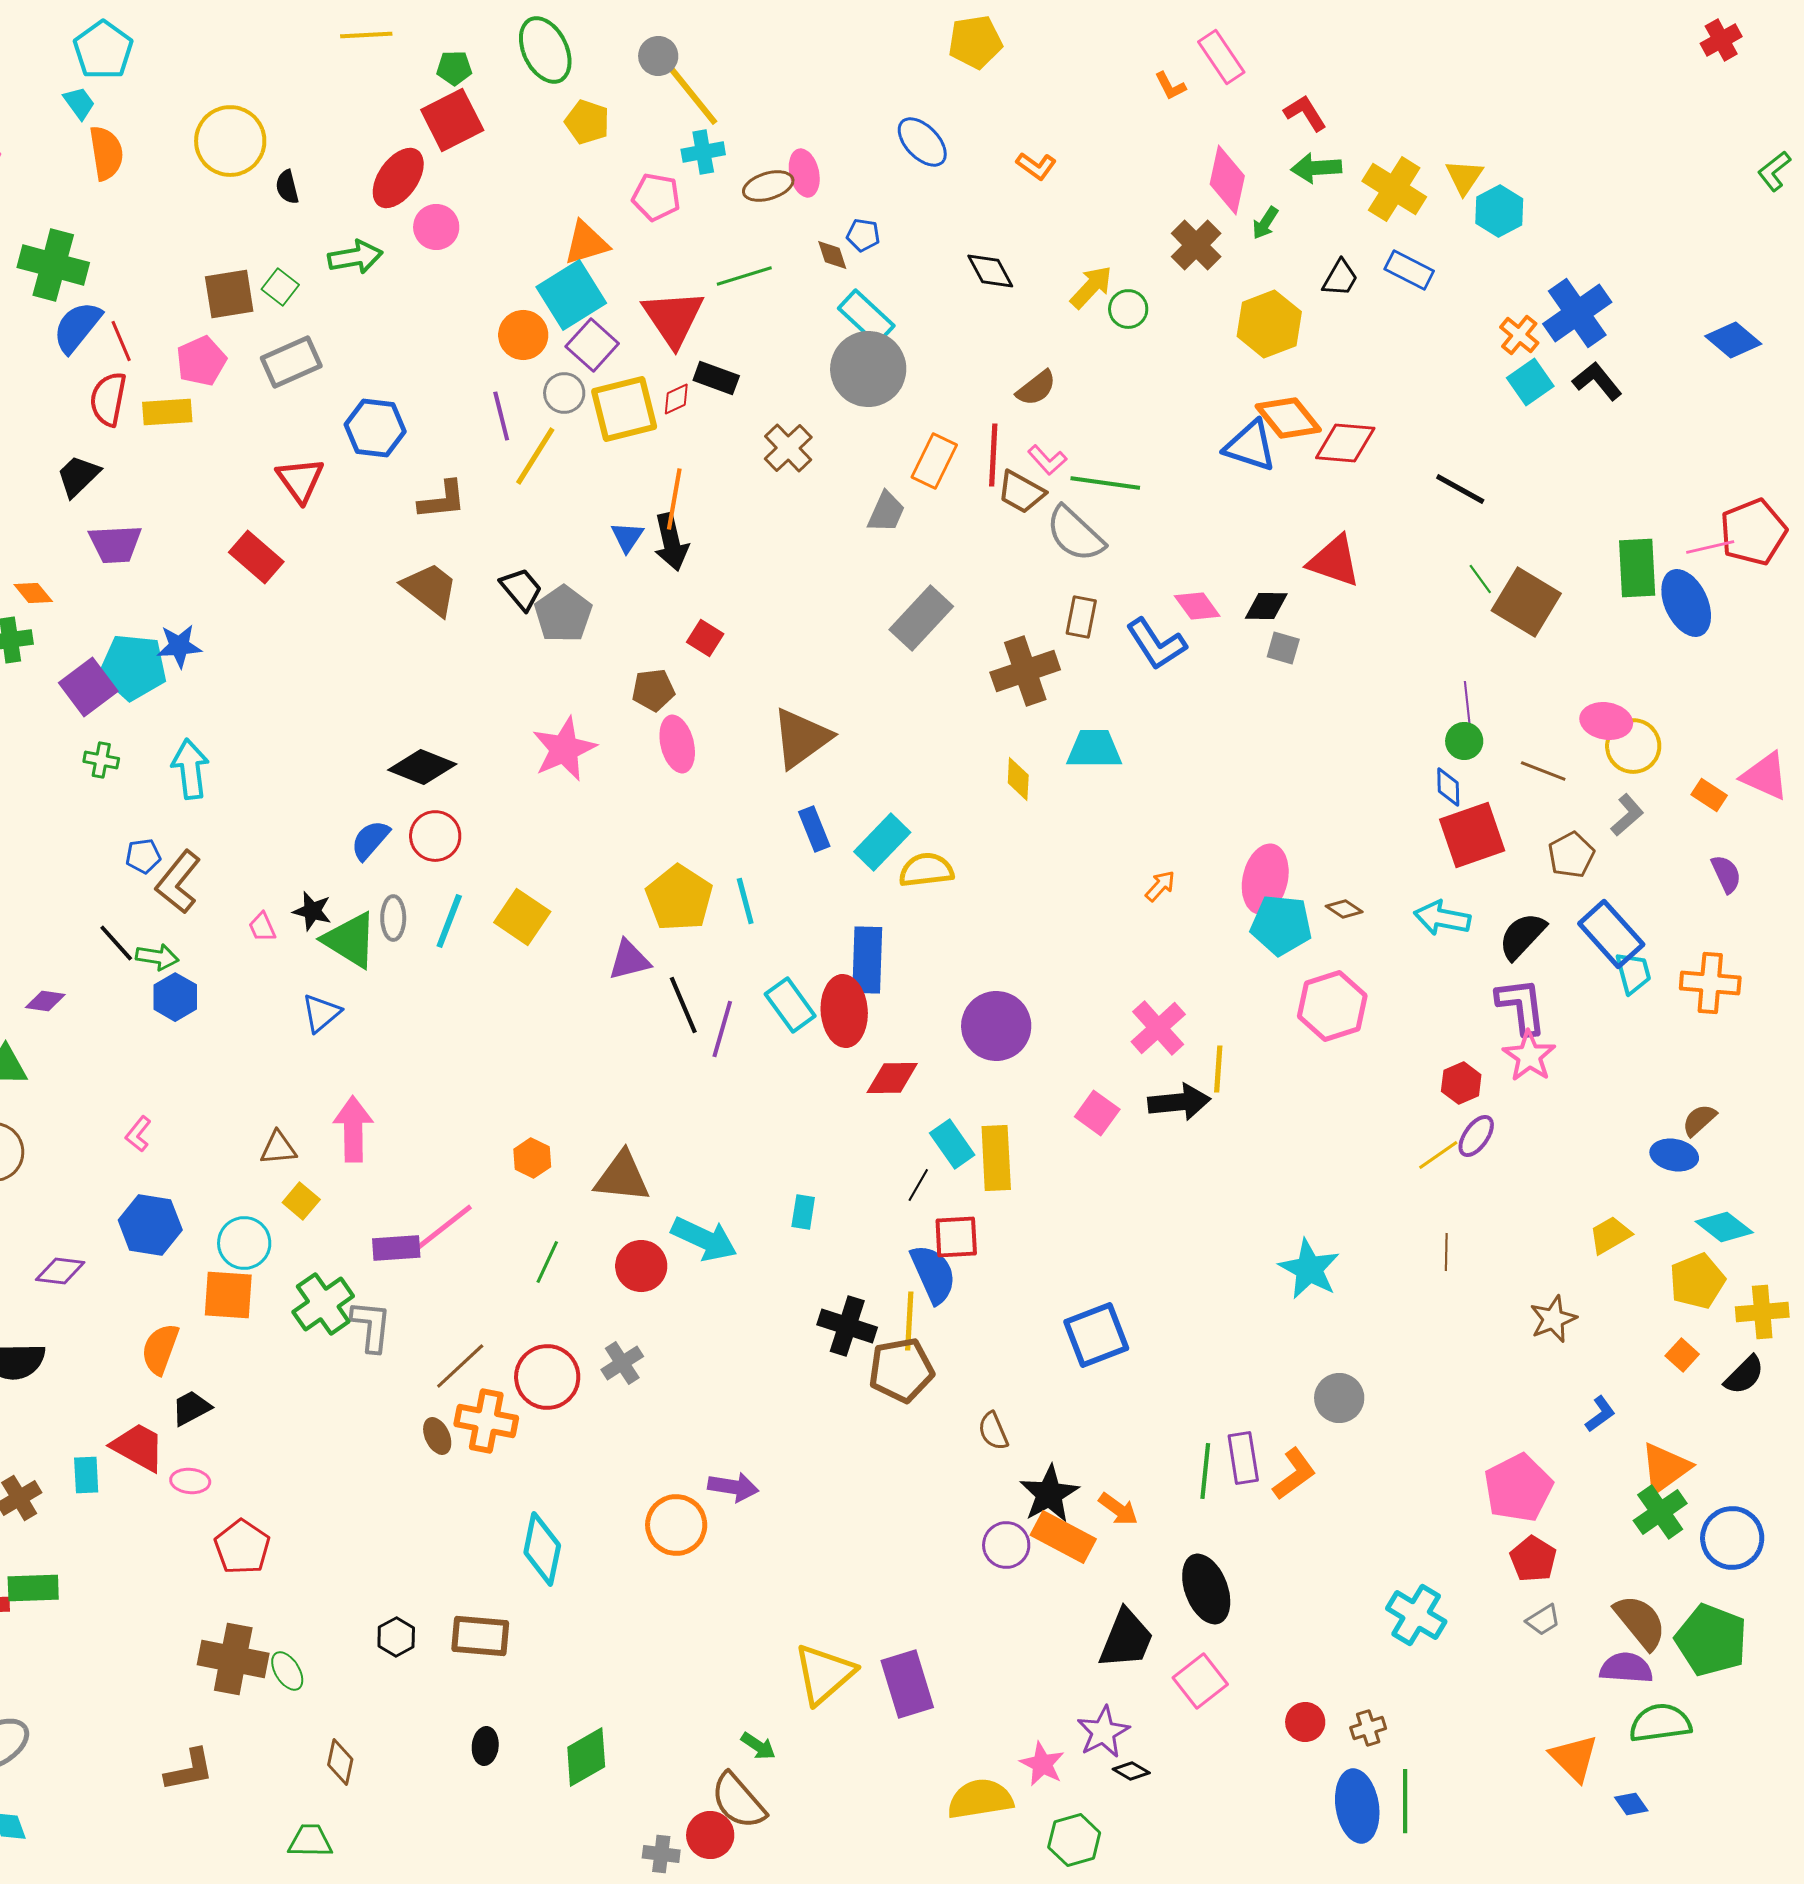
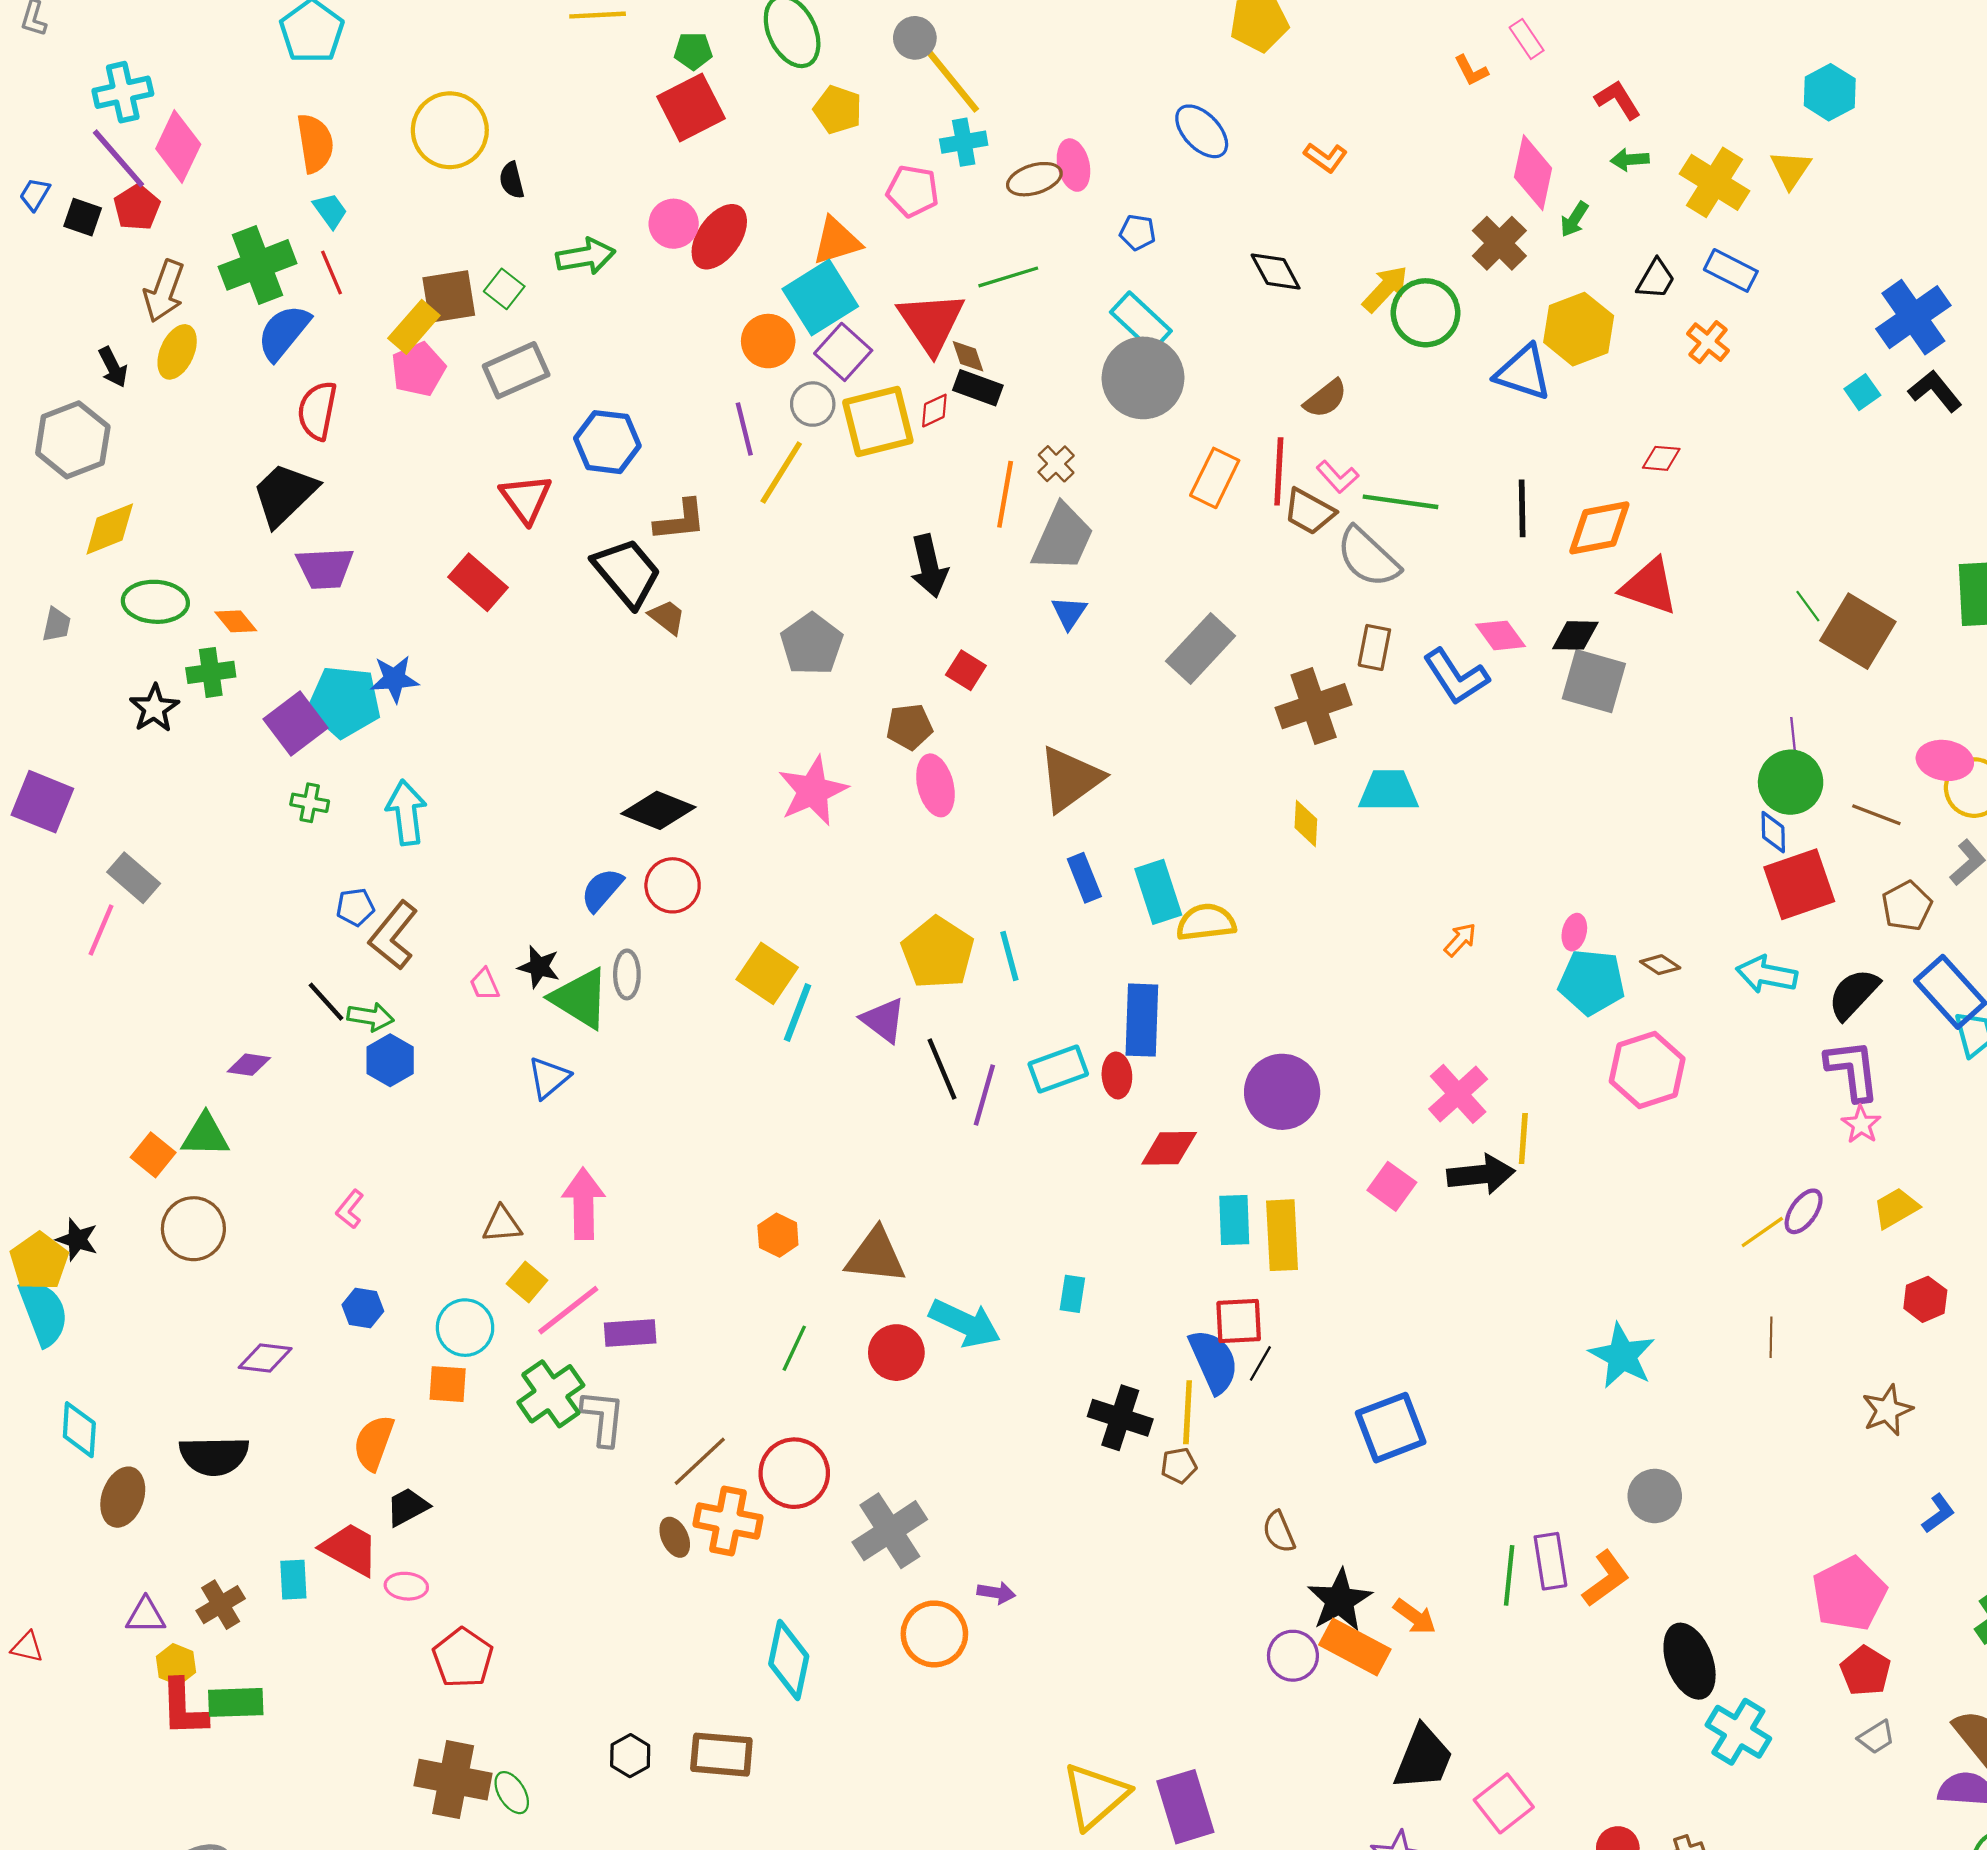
pink rectangle: (1221, 57) -> (1527, 39), size x0.7
cyan trapezoid: (79, 103) -> (330, 211), moved
green arrow: (1316, 168) -> (1630, 160), size x0.7
red ellipse: (398, 178) -> (719, 237), moved
cyan hexagon: (1499, 211) -> (1830, 92), moved
brown diamond: (832, 255) -> (968, 356), moved
green cross: (53, 265) -> (258, 265), turned -36
green circle: (1128, 309) -> (1425, 313), size x1.6
orange cross: (1519, 335) -> (1708, 342), moved
red line: (121, 341) -> (331, 273), moved
cyan square: (1530, 382) -> (1862, 392), size x0.7
yellow rectangle: (167, 412) -> (414, 327), moved, turned -45
orange diamond: (1288, 418) -> (1599, 528), moved, turned -62
red diamond: (1345, 443) -> (1661, 458), size x0.6
blue triangle: (1250, 446) -> (1523, 373), moved
brown cross: (788, 448) -> (1056, 464), size x0.7
black trapezoid: (78, 476) -> (285, 494), size x1.4
black line: (1460, 489) -> (1522, 508), moved, turned 60
orange line: (674, 499) -> (1005, 494), moved
gray trapezoid: (886, 512) -> (1063, 538), moved, size x1.5
blue triangle: (627, 537) -> (1069, 613), moved
brown trapezoid: (430, 589) -> (667, 617), size x0.6
black trapezoid: (521, 589) -> (627, 572), moved, size x1.5
gray square: (1283, 648) -> (1594, 681), size x1.8
green circle: (1464, 741) -> (1791, 782), size x1.6
cyan rectangle: (882, 842) -> (1158, 892), turned -62
pink ellipse: (1265, 879) -> (1574, 932), size x0.5
cyan line: (449, 921) -> (797, 1012), moved
purple triangle: (629, 960) -> (883, 1020), turned 51
cyan rectangle: (790, 1005) -> (1058, 1069), turned -74
red ellipse: (844, 1011) -> (1117, 1076), size x0.6
pink star: (1529, 1056) -> (1861, 1124), size x0.7
red hexagon: (1461, 1083) -> (1925, 1299), moved
cyan rectangle: (952, 1144) -> (1234, 1220), turned 33
black line: (918, 1185) -> (1260, 1363), moved
blue hexagon: (150, 1225) -> (363, 1308), size x0.6
pink line: (444, 1227) -> (568, 1310), moved
yellow trapezoid: (1610, 1235) -> (1896, 1208), moved
orange square: (228, 1295) -> (448, 1384), size x0.7
gray cross: (622, 1363) -> (890, 1531), moved, size x1.6
brown pentagon: (901, 1370) -> (1179, 1466), size x0.5
purple arrow: (733, 1487) -> (996, 1593), size x0.7
black ellipse: (1206, 1589) -> (1690, 1661), moved

